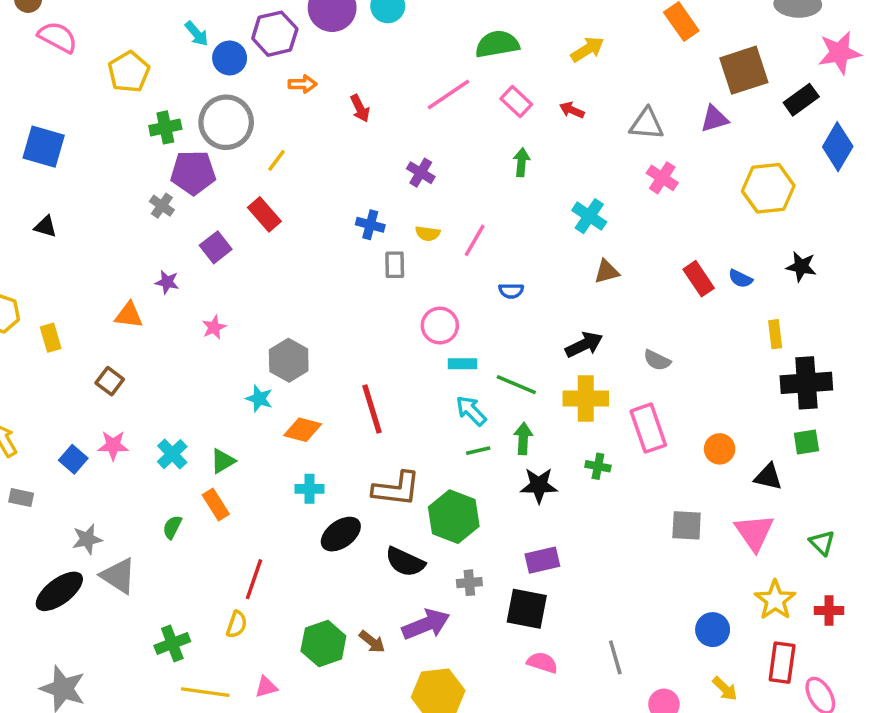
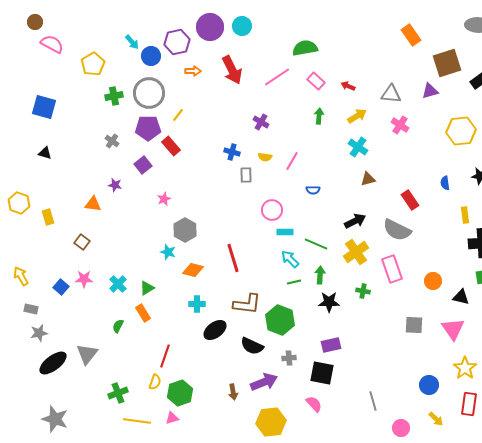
yellow arrow: (588, 49) -> (357, 116), moved
red arrow: (360, 108) -> (232, 70), moved, size x1.8
purple pentagon: (193, 173) -> (148, 128), moved
red rectangle: (699, 279) -> (410, 200), moved
blue semicircle: (740, 279) -> (445, 183), turned 56
pink star: (214, 327) -> (164, 199), moved
gray semicircle: (657, 360) -> (397, 230), size x1.8
yellow cross: (586, 399) -> (356, 252), turned -35
gray star: (87, 539) -> (39, 333), moved
gray triangle: (118, 576) -> (87, 354), turned 35
brown arrow: (372, 642) -> (233, 392), turned 42
green hexagon: (323, 643) -> (180, 393), moved
pink semicircle: (542, 663) -> (314, 404), moved, turned 30

